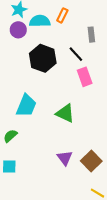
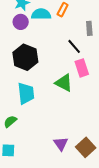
black hexagon: (43, 58) -> (25, 57), moved
cyan trapezoid: (26, 106) -> (26, 93), turned -30
green triangle: (65, 113) -> (64, 83), moved

